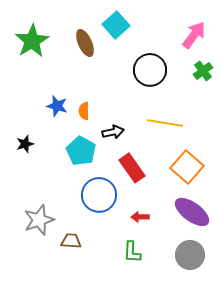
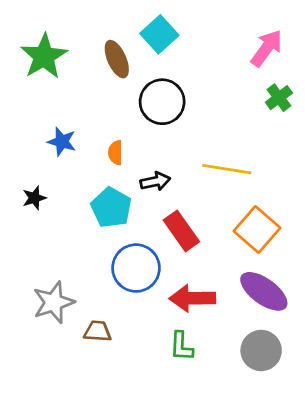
black circle: (150, 70) -> (162, 102), moved
blue star: (57, 106) -> (62, 142), moved
red arrow: (140, 217) -> (192, 298), size x1.8

